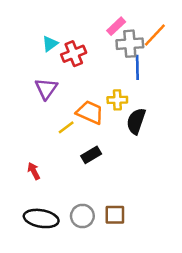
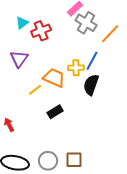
orange line: (155, 35) -> (110, 34), moved
gray cross: (130, 44) -> (86, 23), turned 35
blue line: (137, 67) -> (92, 61), moved, turned 30

